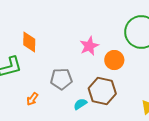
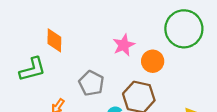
gray pentagon: (61, 79) -> (91, 83), turned 30

